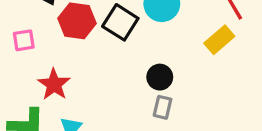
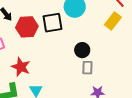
black square: (120, 22) -> (53, 23), turned -30

